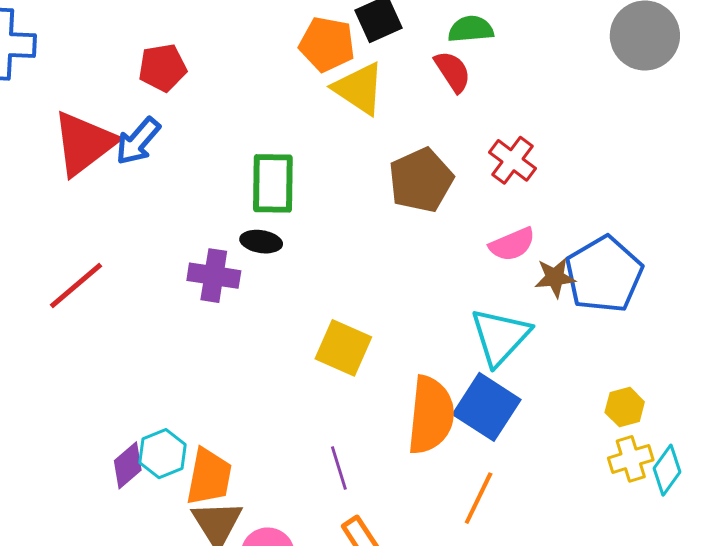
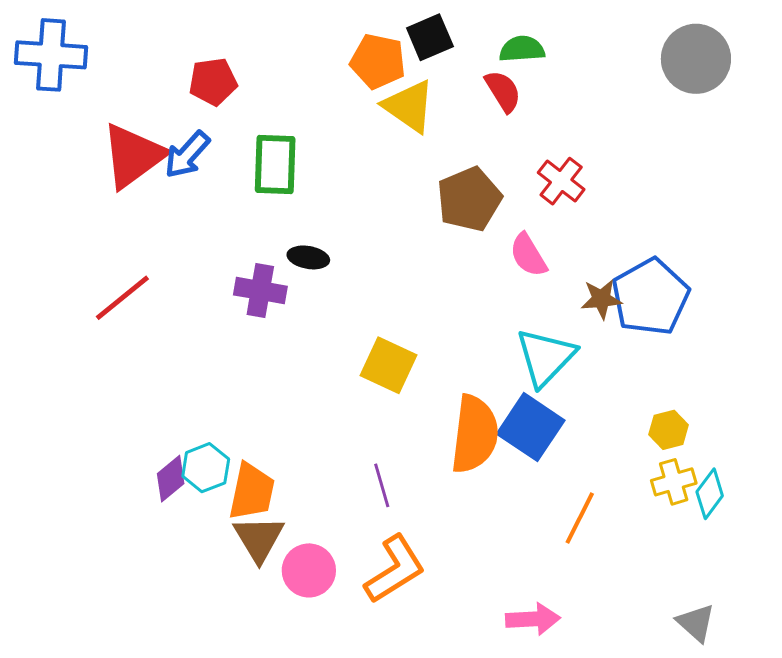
green rectangle: (273, 183) -> (275, 165), moved
pink semicircle: (512, 244) -> (528, 255), moved, turned 81
orange line: (479, 498) -> (580, 518), moved

